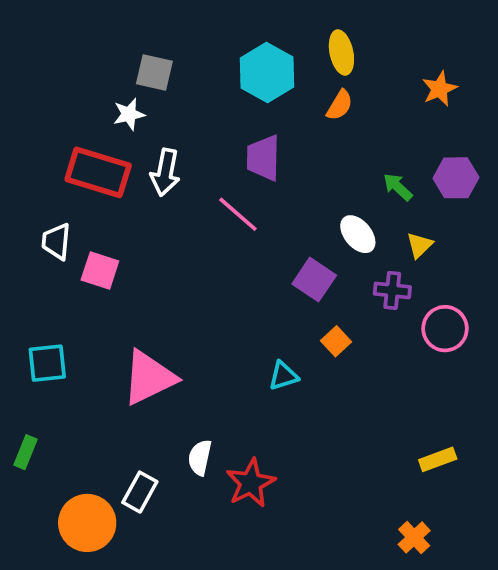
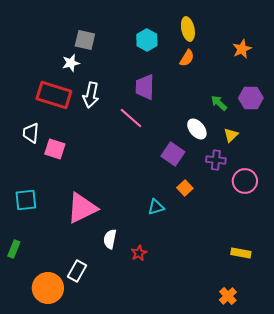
cyan hexagon: (267, 72) -> (147, 40), size x0.7
white semicircle: (200, 458) -> (110, 239), moved
yellow rectangle: (438, 459) -> (241, 253), turned 30
red star: (251, 483) -> (139, 253), moved, size x0.6

